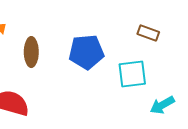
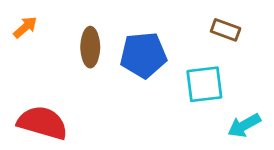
brown ellipse: (31, 52) -> (90, 47), moved

